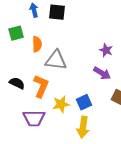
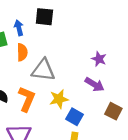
blue arrow: (34, 10) -> (19, 28), moved
blue square: (84, 102) -> (74, 117), turned -35
yellow star: (61, 104) -> (59, 99), moved

